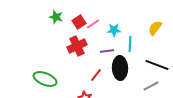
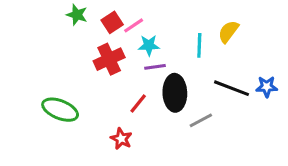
cyan star: (114, 30) -> (149, 45), moved
cyan line: (130, 44) -> (199, 45), moved
gray line: (151, 86) -> (201, 120), moved

